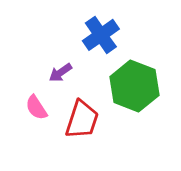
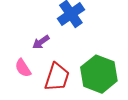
green hexagon: (134, 86) -> (99, 74), moved

